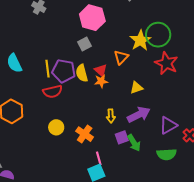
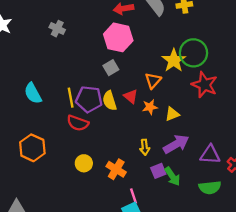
orange star: (101, 81) -> (150, 107), moved
red semicircle: (53, 91) -> (78, 123), turned 36
purple triangle: (168, 125) -> (210, 155), turned 36

